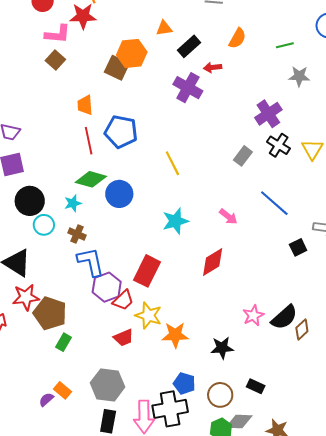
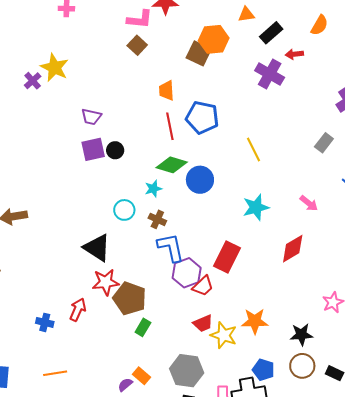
black circle: (30, 201) -> (115, 150), moved, size x0.6
yellow star: (148, 315) -> (224, 335), moved
brown circle: (220, 395) -> (302, 366), moved

